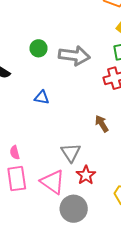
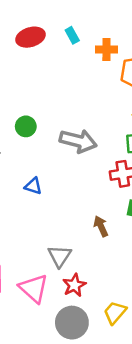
green circle: (39, 48) -> (26, 126), moved
gray circle: (74, 209) -> (72, 323), moved

